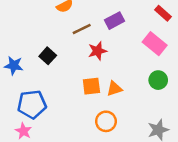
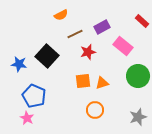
pink rectangle: (155, 44) -> (123, 46), moved
black square: (48, 56) -> (47, 56), size x1.6
green circle: (158, 80) -> (138, 76), size x1.5
blue pentagon: (32, 104) -> (34, 96), turned 30

